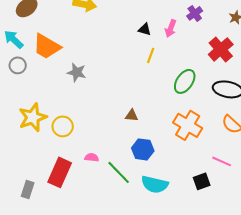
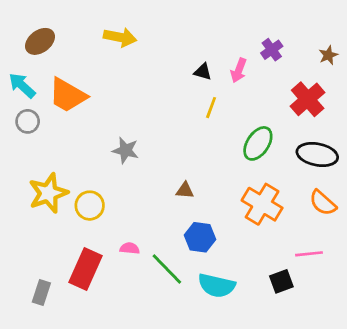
gray star: (77, 72) -> (126, 150), moved
pink line: (222, 161) -> (309, 254), turned -30

